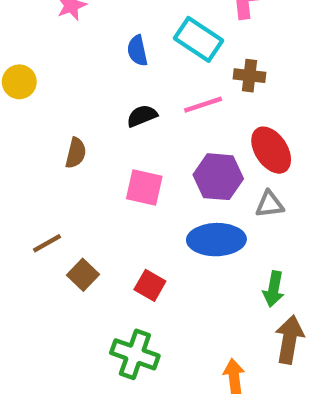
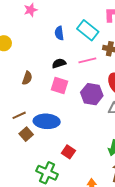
pink square: (144, 188) -> (60, 86), moved
blue ellipse: (216, 240) -> (47, 121), moved
brown line: (47, 243) -> (19, 115), moved
red square: (150, 285) -> (68, 152), moved

